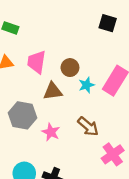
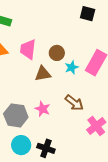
gray hexagon: (22, 115) -> (16, 115), moved

